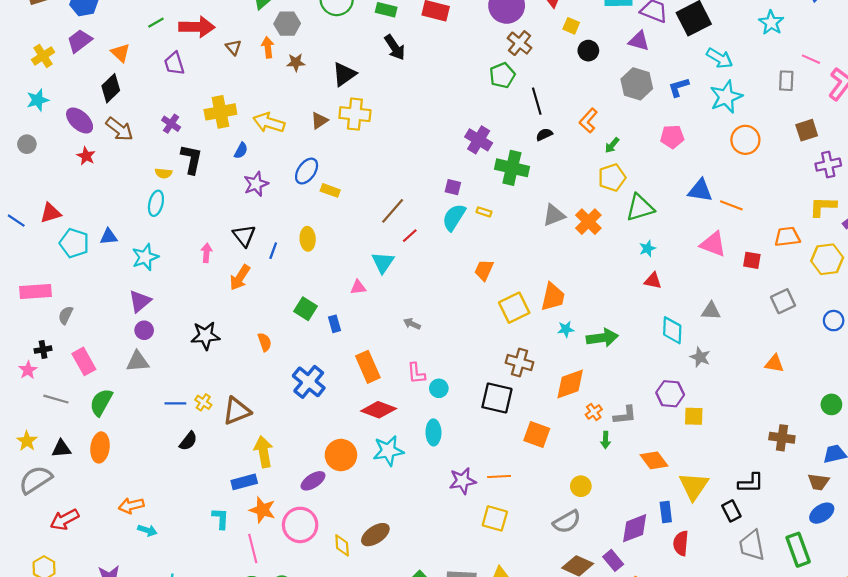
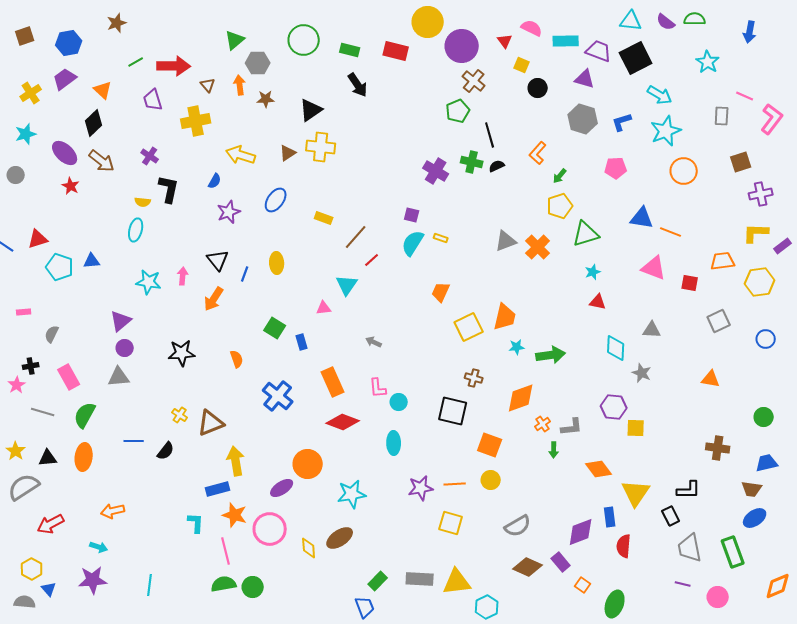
yellow cross: (220, 112) -> (196, 121), moved
green cross: (512, 168) -> (472, 162), moved, size x0.7
yellow rectangle: (330, 190) -> (324, 218), moved
cyan star: (145, 257) -> (149, 282), moved, turned 30
pink rectangle: (35, 292) -> (24, 312), size x0.5
brown cross: (520, 363) -> (474, 378), size x0.7
blue line: (175, 403) -> (134, 441), moved
cyan star: (388, 451) -> (352, 494), moved
yellow circle: (581, 486) -> (491, 480), moved
cyan arrow: (147, 530) -> (99, 547), moved

